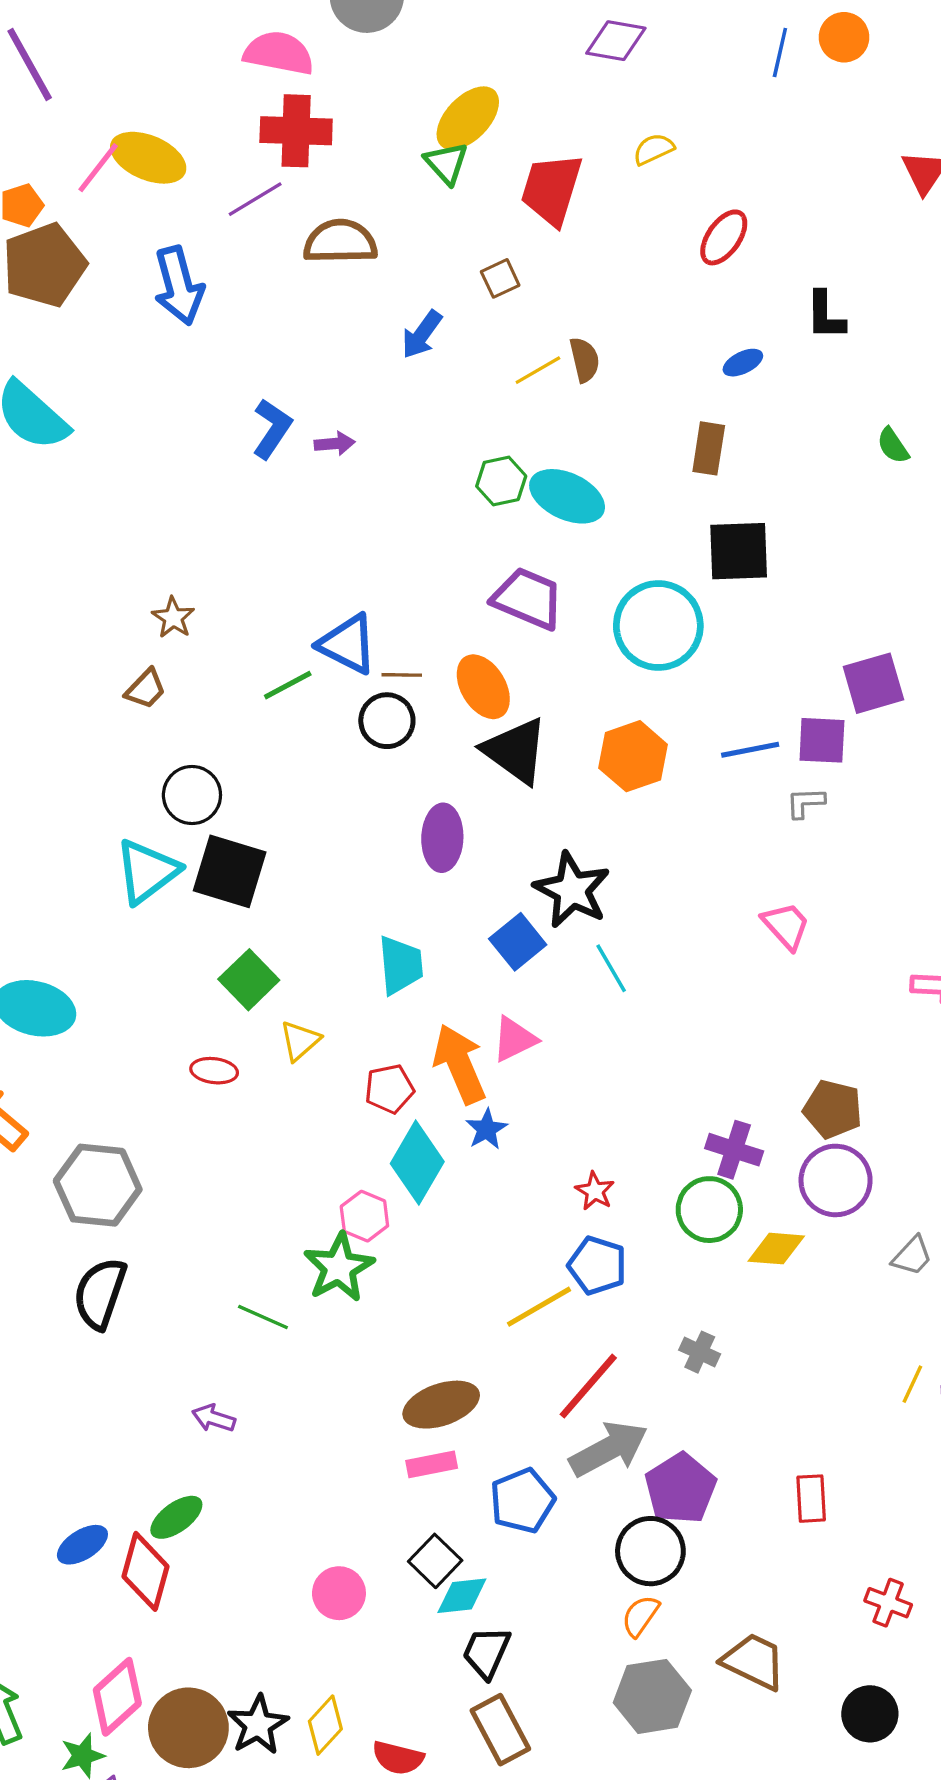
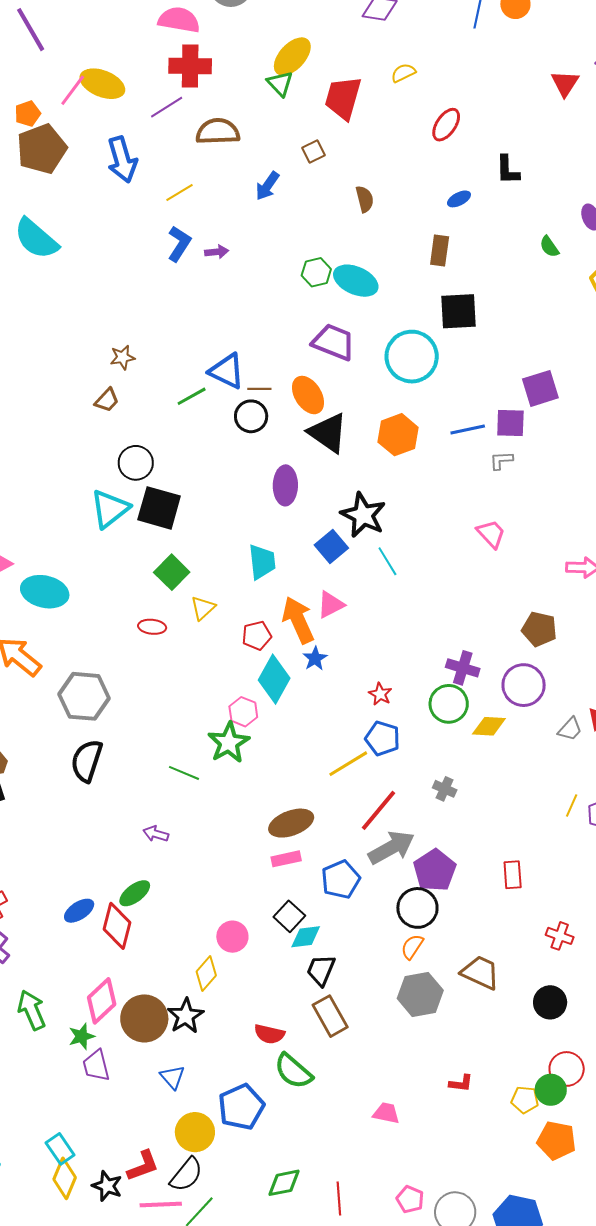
yellow line: (538, 370) -> (180, 193), moved
brown star: (173, 618) -> (123, 357), turned 30
brown pentagon: (833, 1109) -> (539, 629), moved
yellow diamond: (325, 1725) -> (206, 974), moved

